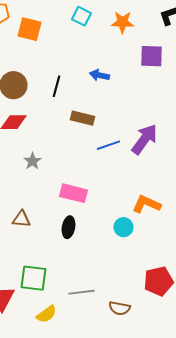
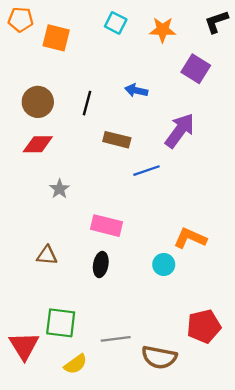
purple square: (152, 56) -> (196, 69), turned 30
purple arrow: (144, 139) -> (180, 131), moved
brown semicircle: (120, 308) -> (159, 357), size x1.4

